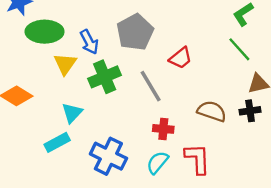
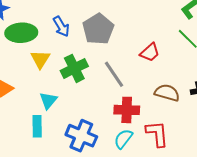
blue arrow: (89, 42) -> (61, 27), moved
red trapezoid: (181, 58) -> (150, 52), moved
red cross: (163, 129) -> (127, 110), size x1.4
cyan rectangle: (57, 142) -> (37, 126), turned -60

